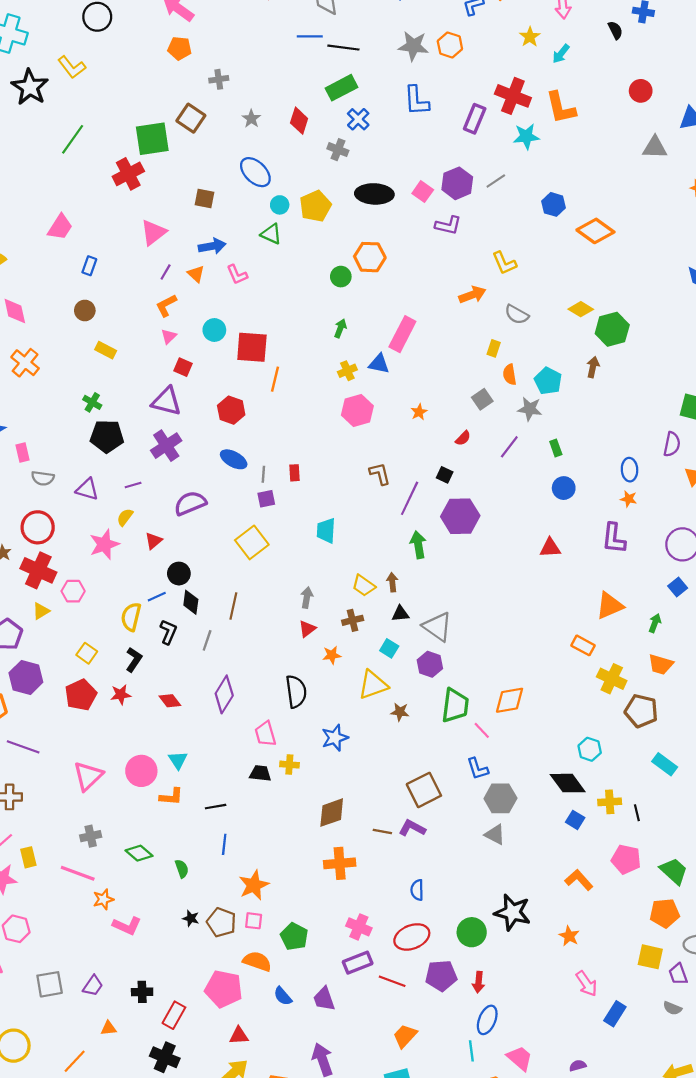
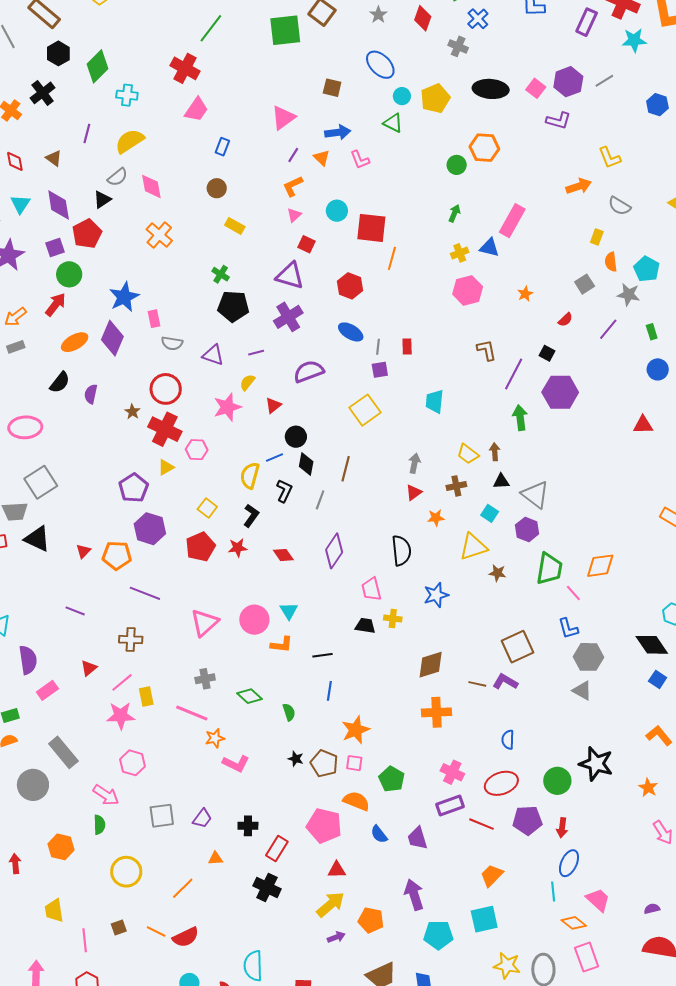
red cross: (128, 174) -> (185, 68), moved, turned -36

